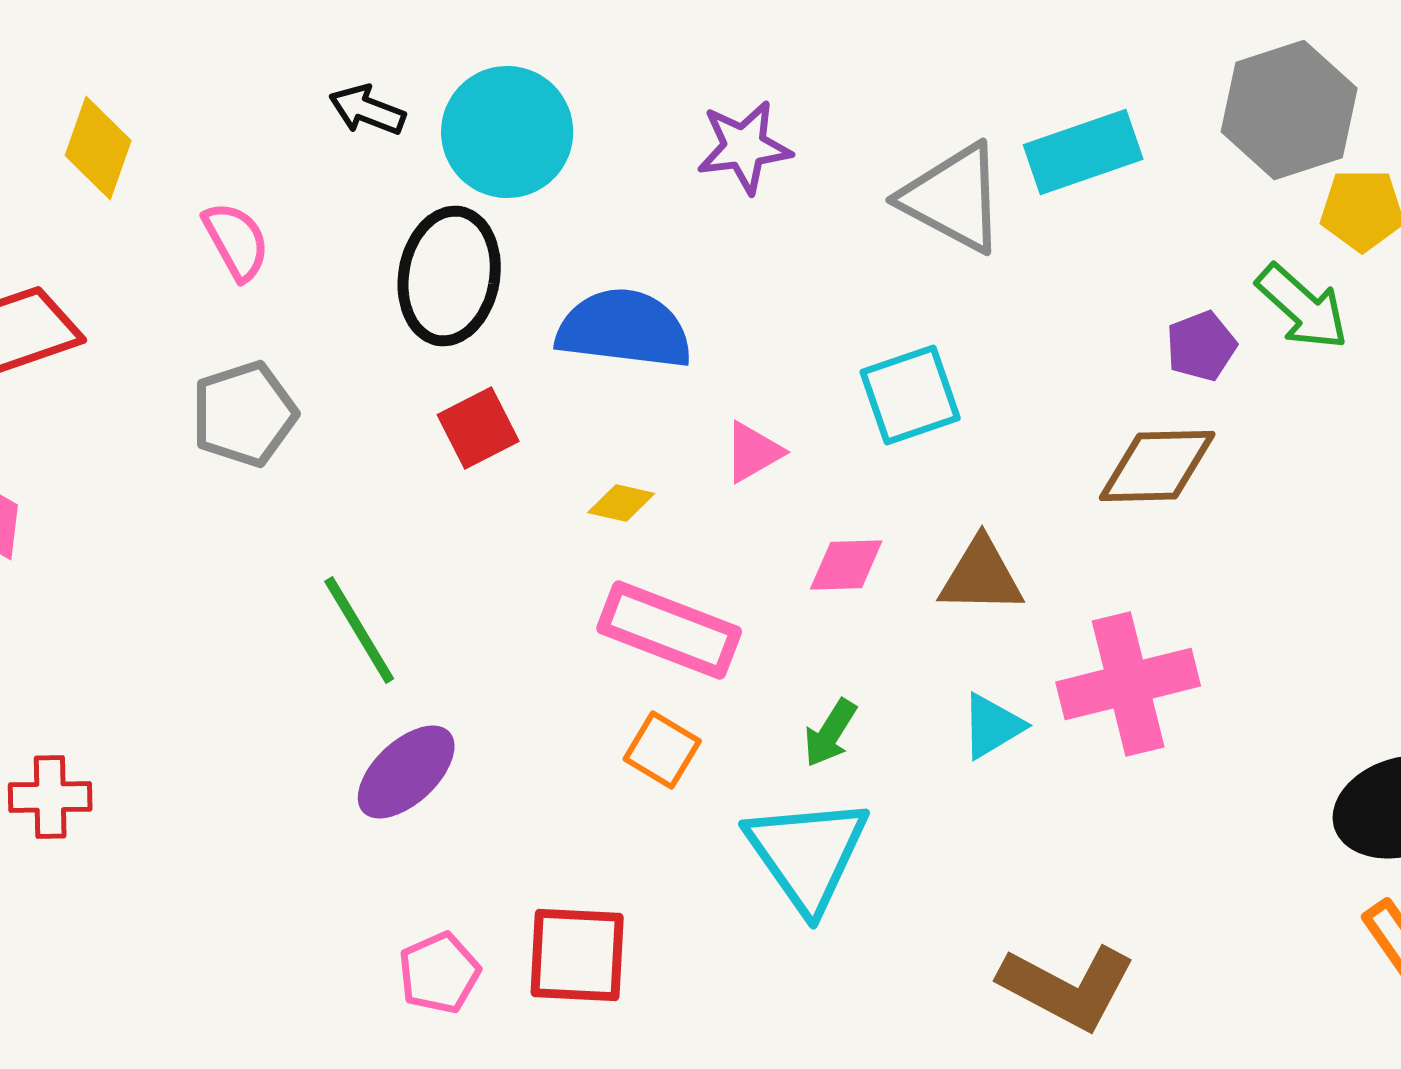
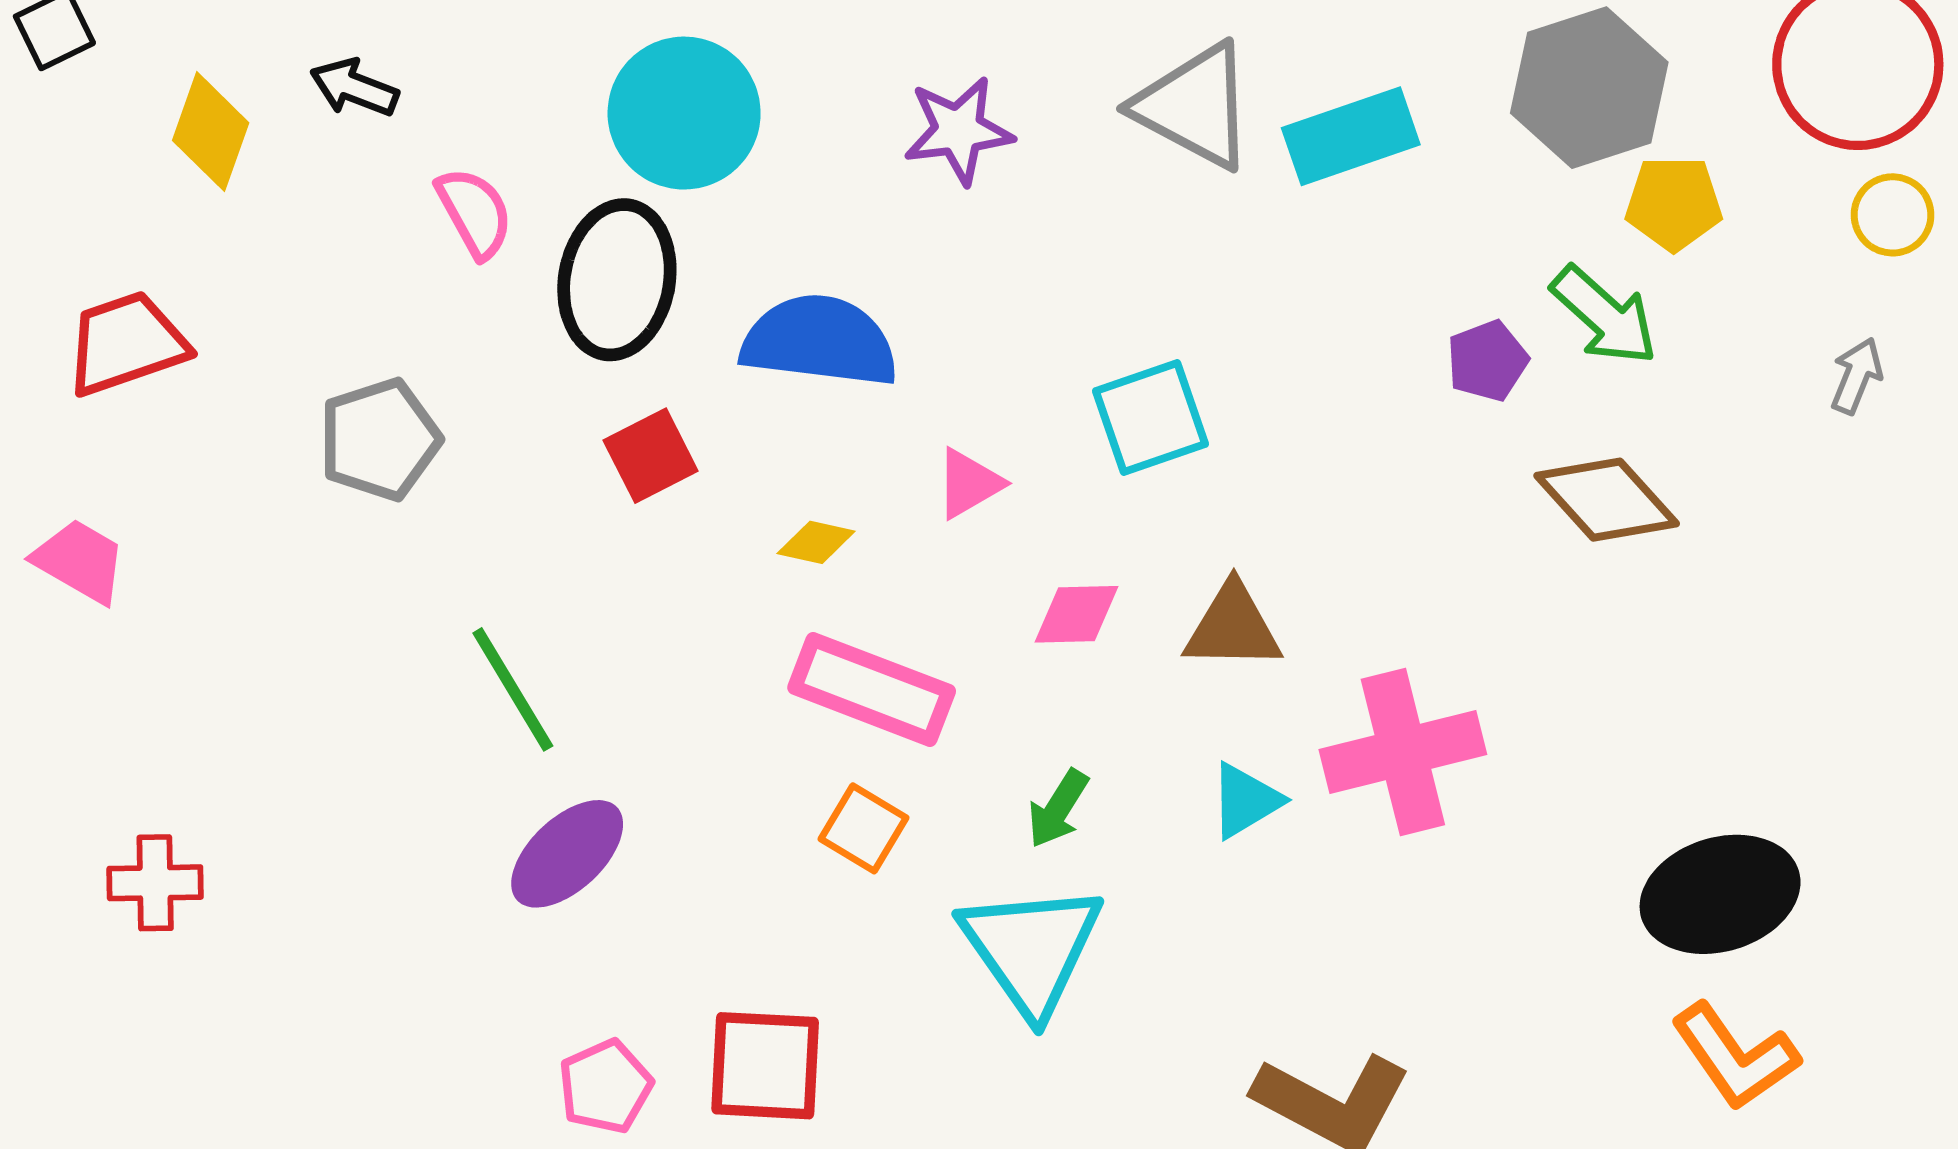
black arrow: (367, 110) -> (354, 88), moved
gray triangle: (953, 198) -> (1195, 106), moved
pink semicircle: (236, 241) -> (475, 213), moved
brown diamond: (1157, 466) -> (1607, 500), moved, turned 49

